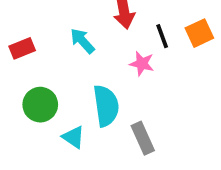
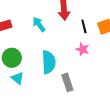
pink star: (142, 64) -> (82, 49), moved
cyan triangle: (73, 137) -> (17, 78), moved

